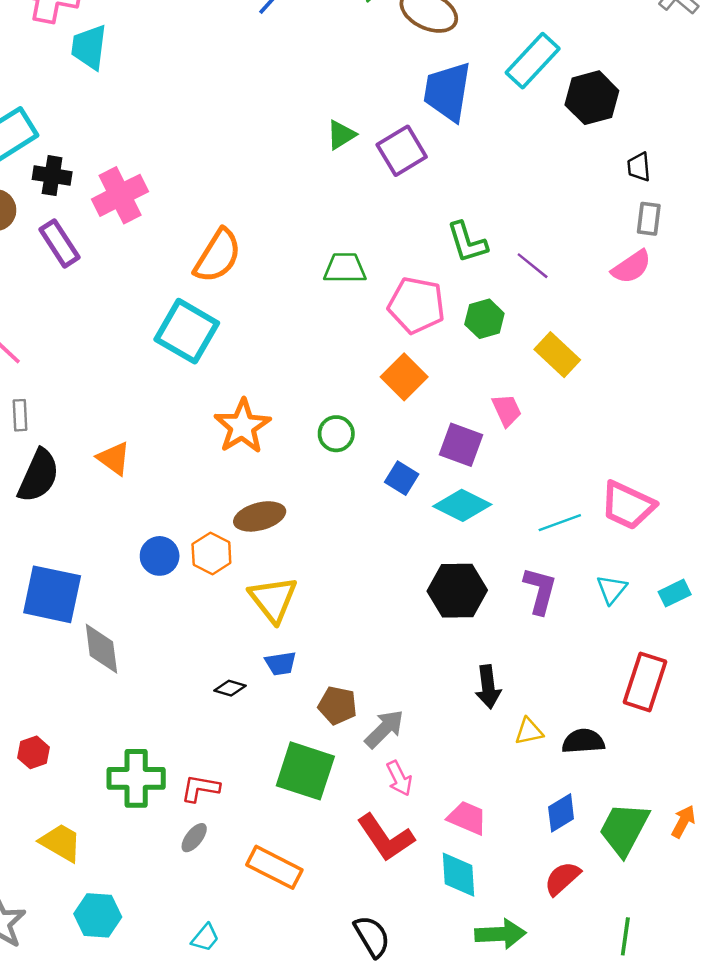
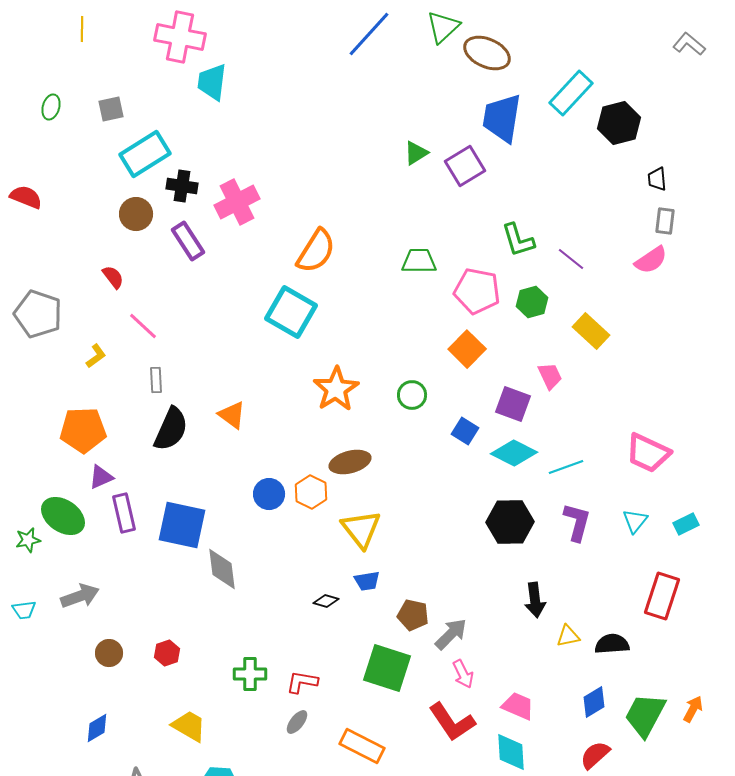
cyan line: (560, 523) -> (566, 467), moved
green cross: (136, 778) -> (250, 674), size x0.7

